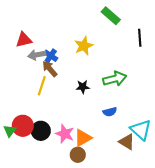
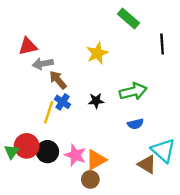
blue cross: (51, 56) -> (63, 102), moved
yellow line: (42, 86) -> (49, 112), moved
blue semicircle: (110, 112) -> (135, 124), moved

